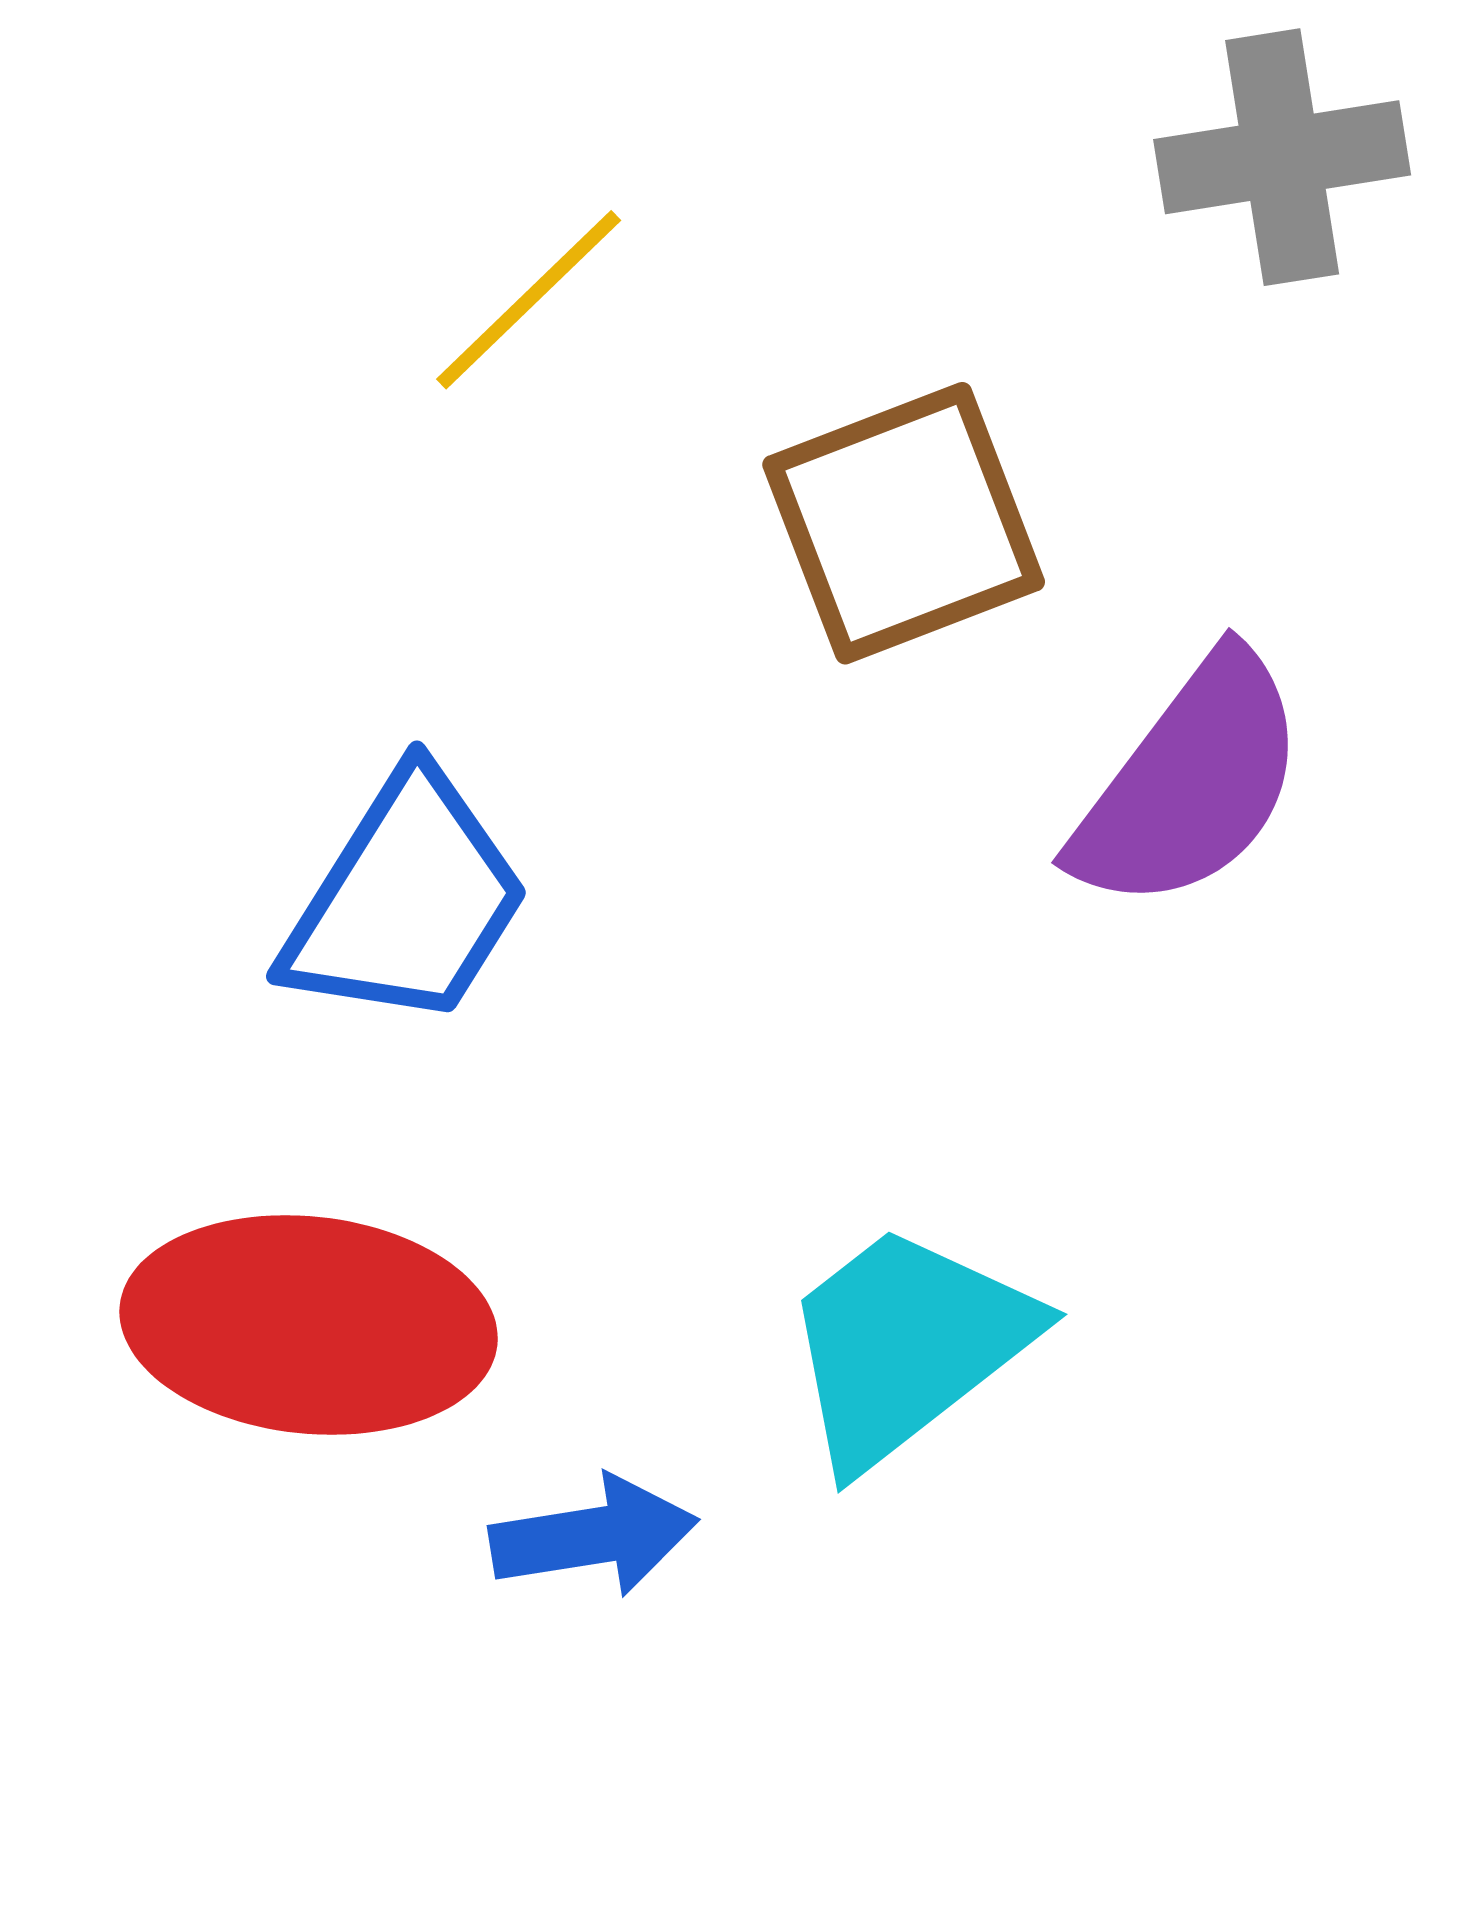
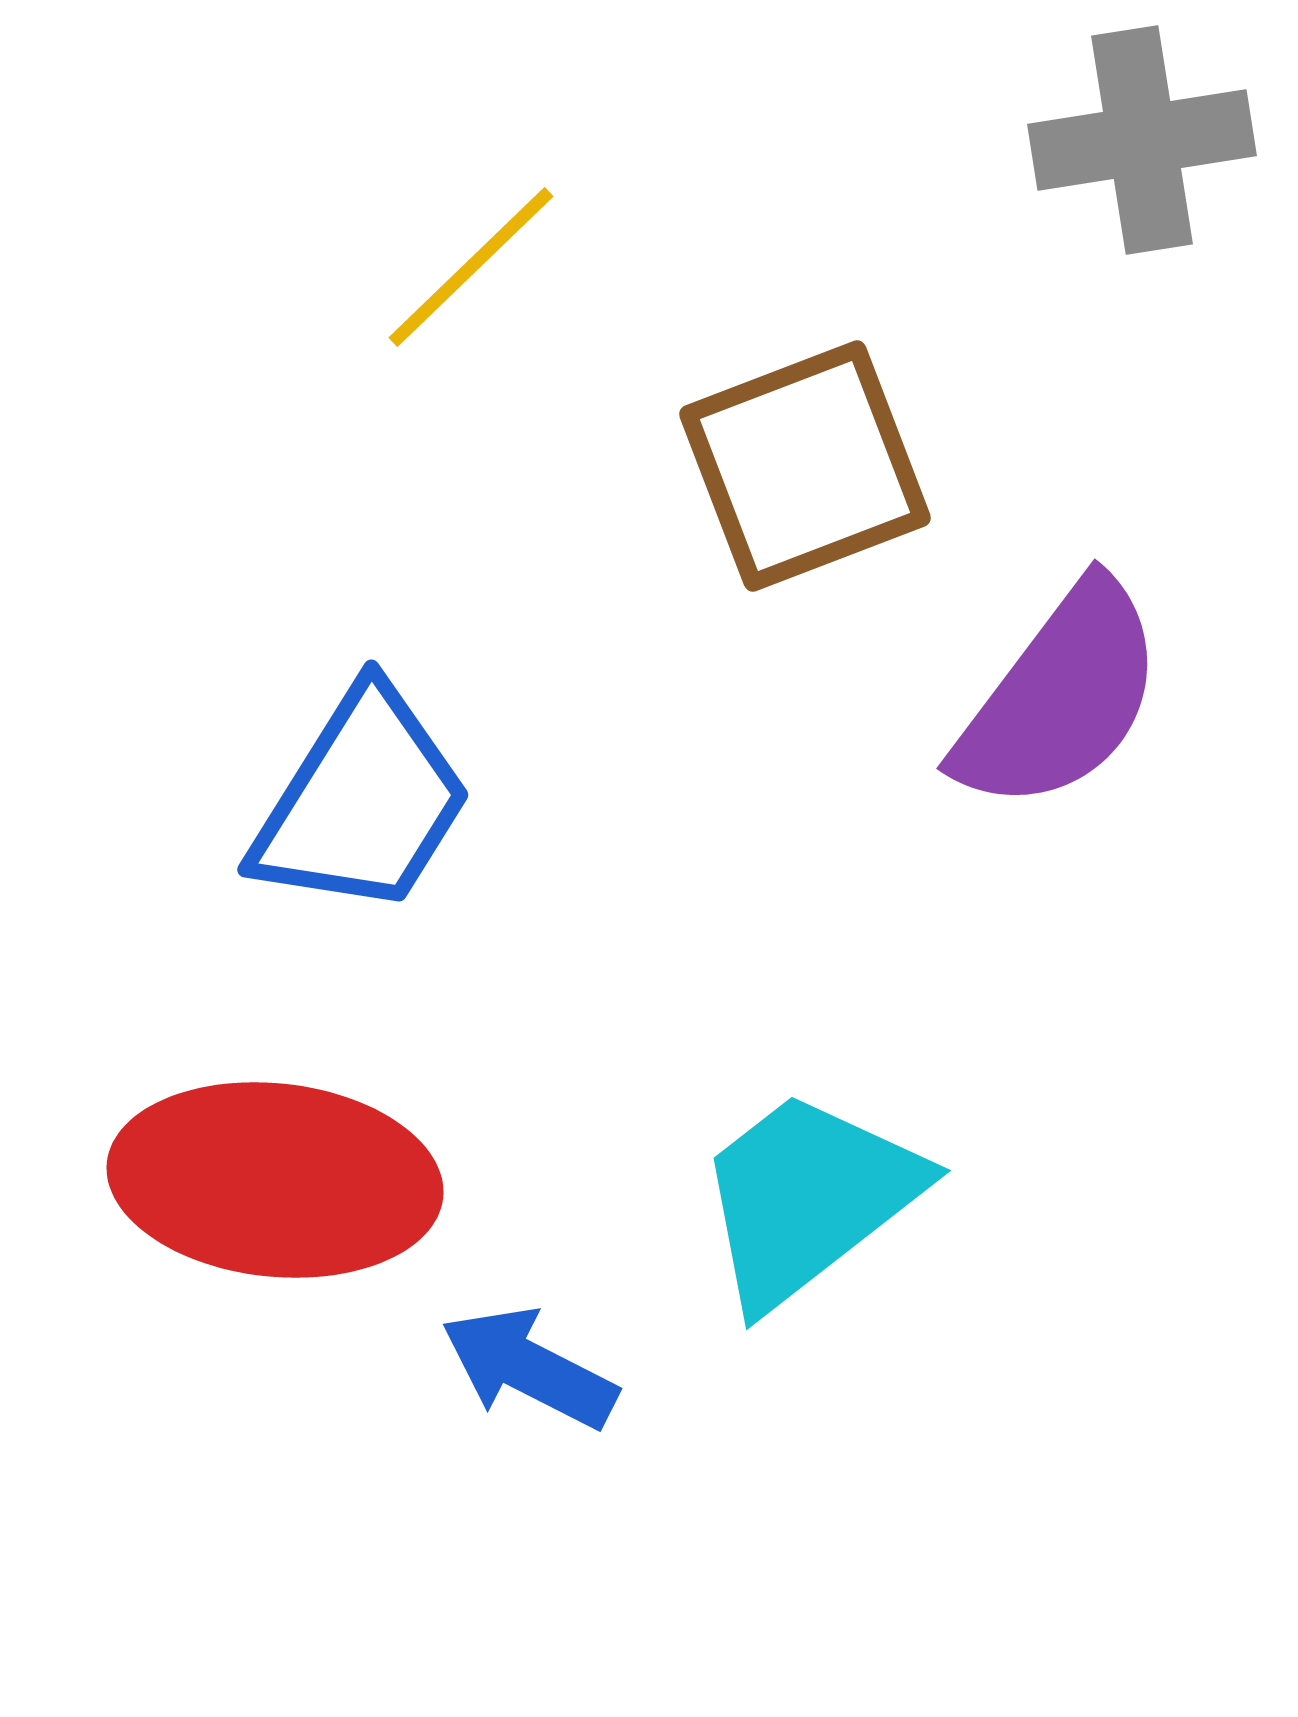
blue arrow: (594, 1536) -> (529, 1368), turned -144

